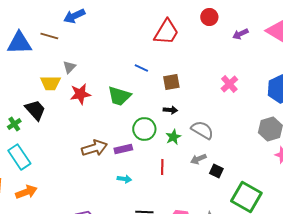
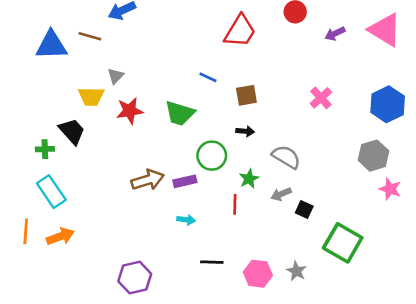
green cross: (14, 124) -> (45, 149), turned 32
green star: (173, 137) -> (249, 179), moved

